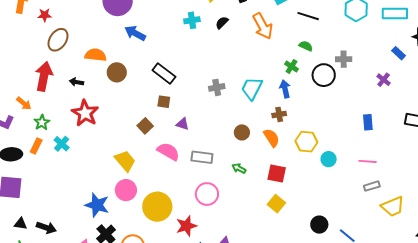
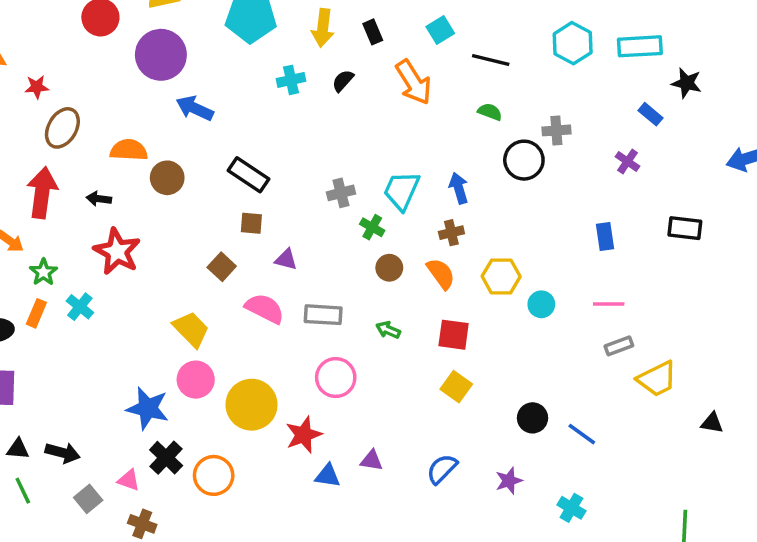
green cross: (291, 67) -> (372, 227), moved

